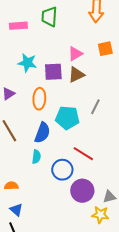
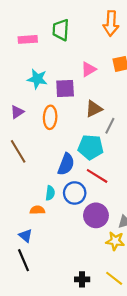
brown triangle: (76, 75) -> (94, 109), moved
cyan pentagon: (67, 118) -> (91, 147), moved
blue semicircle: (42, 133) -> (66, 164), moved
cyan semicircle: (36, 157) -> (50, 193), moved
orange semicircle: (11, 186) -> (37, 210), moved

